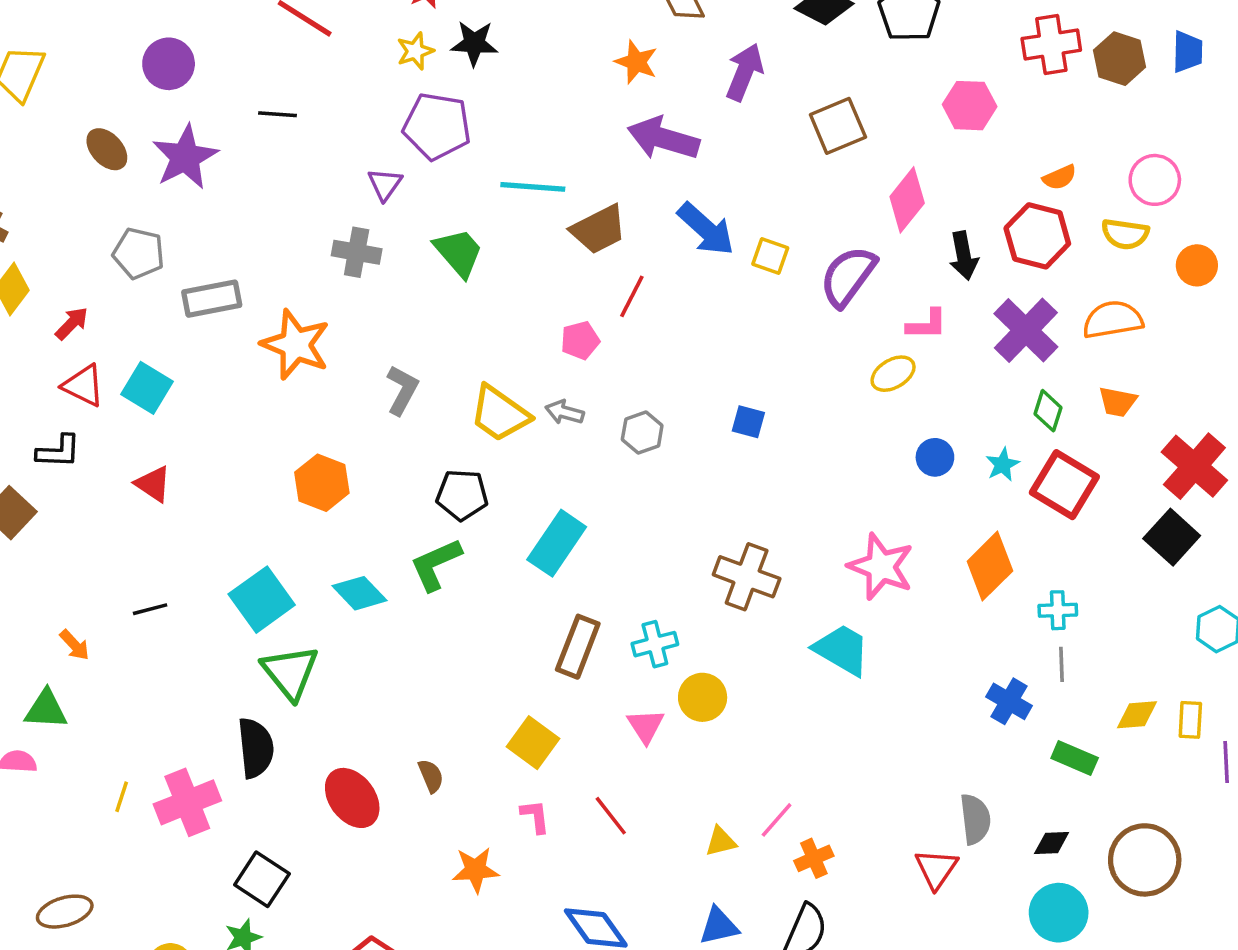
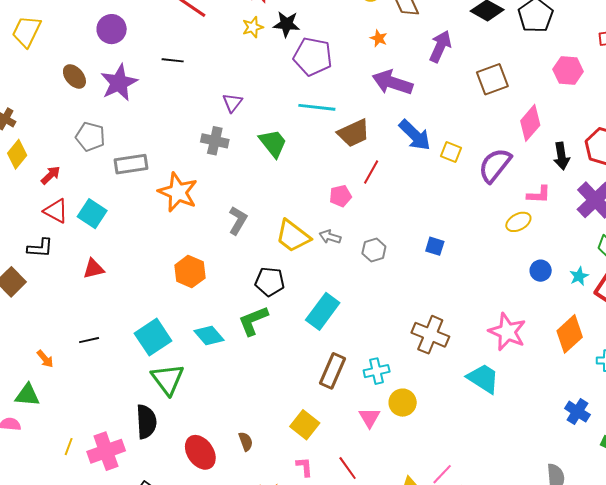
orange star: (636, 62) -> (379, 38), size x0.7
purple pentagon: (437, 126) -> (313, 56), moved
red triangle: (153, 484) -> (94, 269), turned -50

